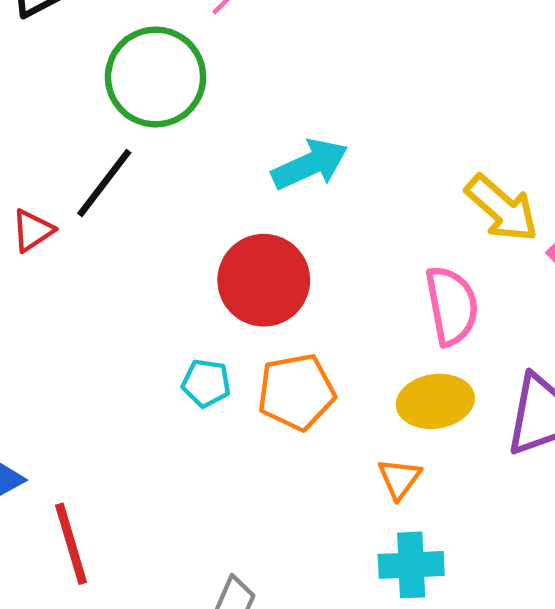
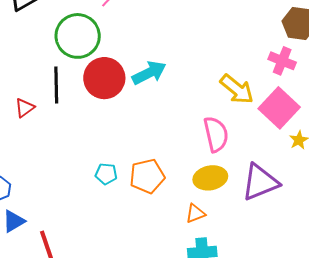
black line: (104, 183) -> (56, 85), turned -36
red circle: (264, 280) -> (104, 78), moved
orange triangle: (399, 479) -> (195, 214), turned 35

